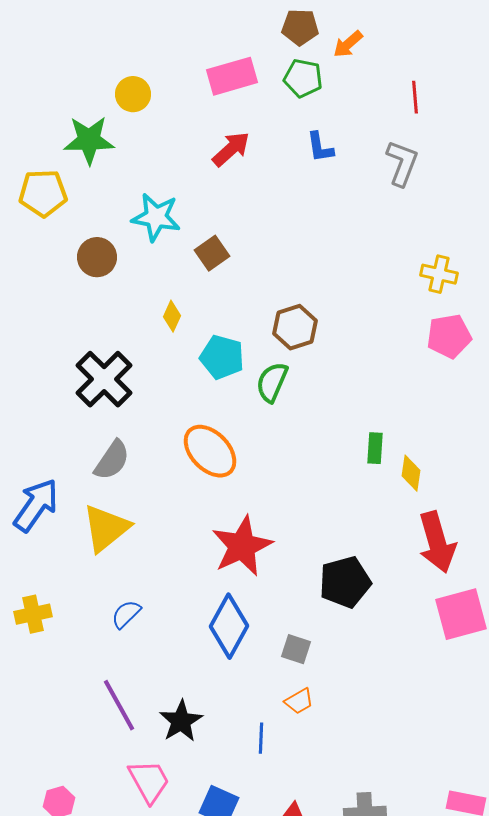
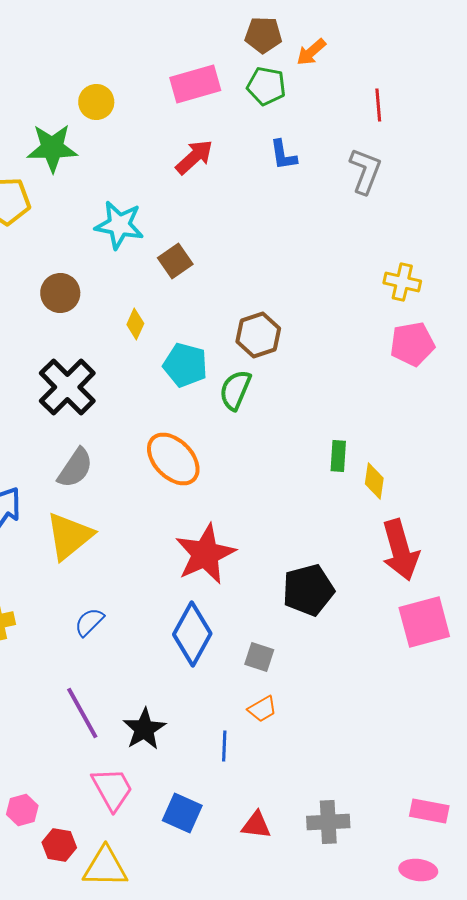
brown circle: (97, 257) -> (60, 293), moved

